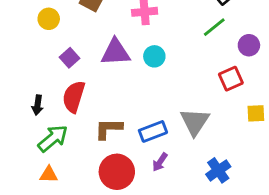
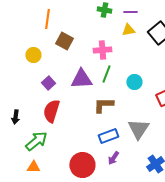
green line: (214, 27) -> (106, 74), moved, turned -30
cyan circle: (154, 56) -> (134, 82), moved
black arrow: (38, 105) -> (15, 117), moved
brown L-shape: (108, 129) -> (103, 105), moved

